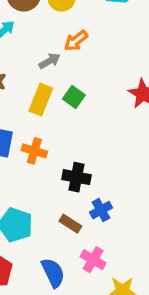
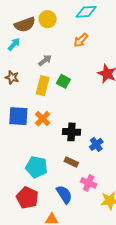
orange arrow: (76, 41) -> (81, 40), moved
orange cross: (34, 151) -> (43, 119), turned 35
blue cross: (101, 210) -> (96, 144), moved

